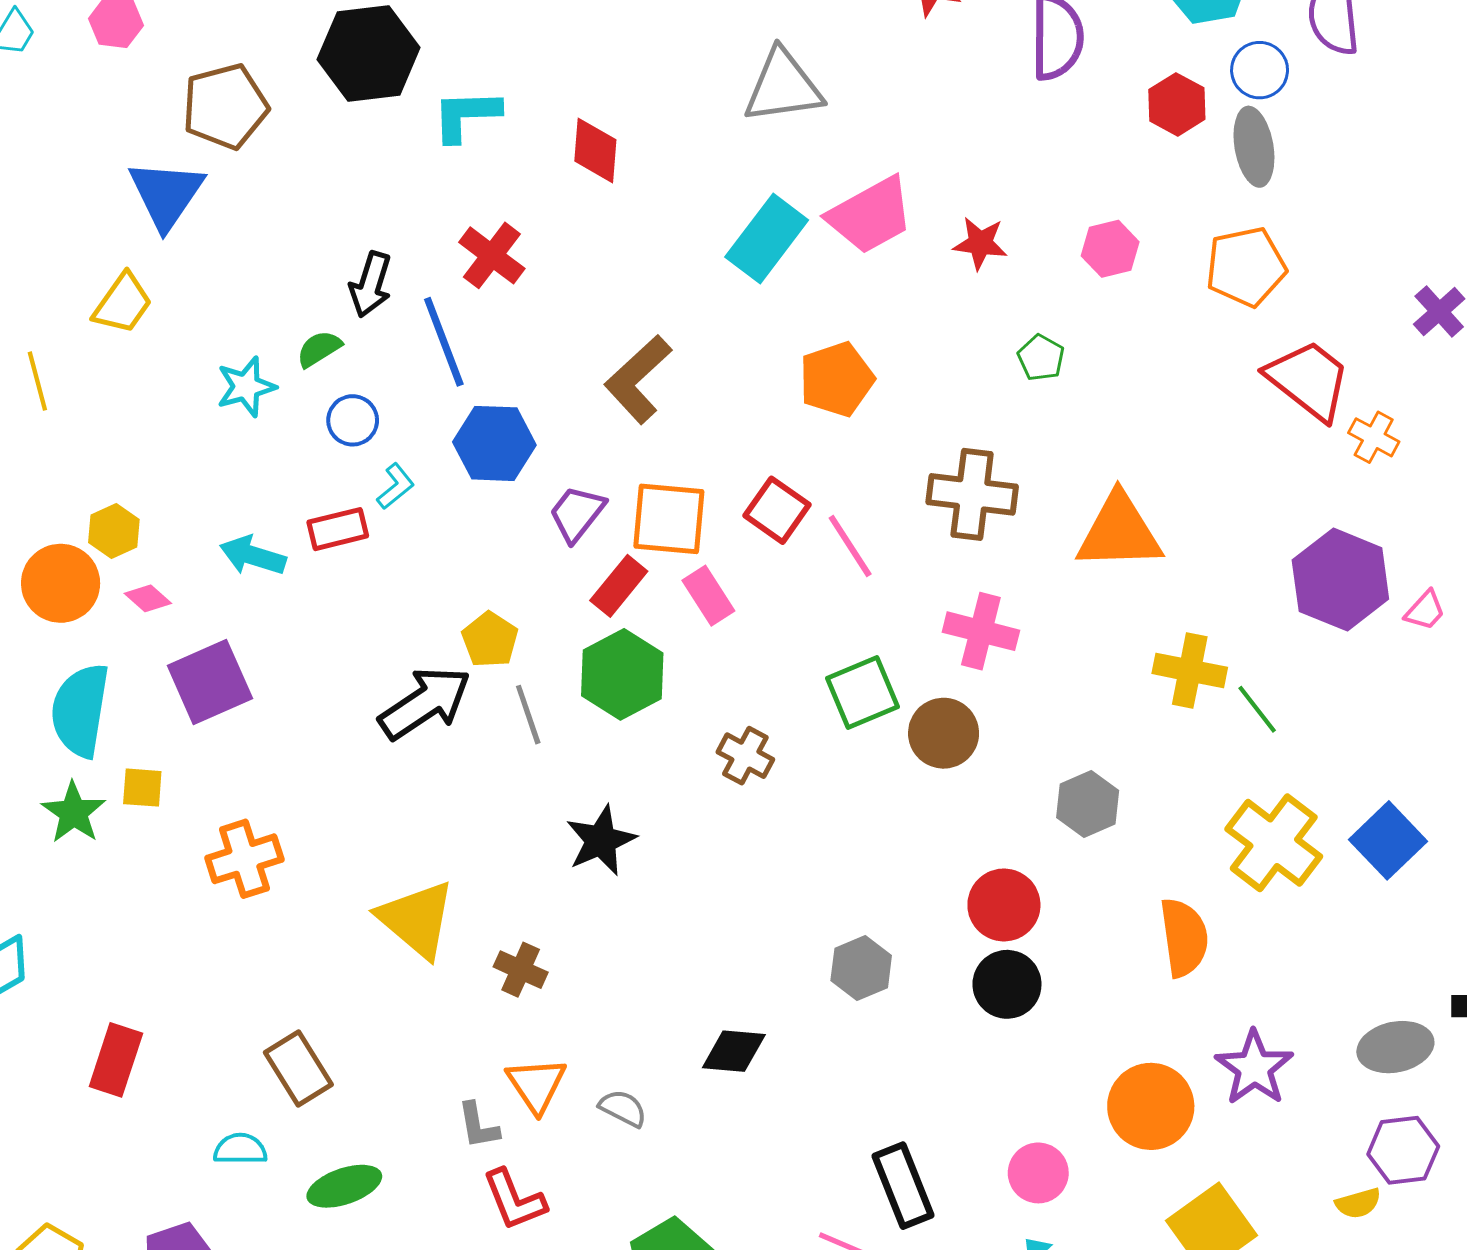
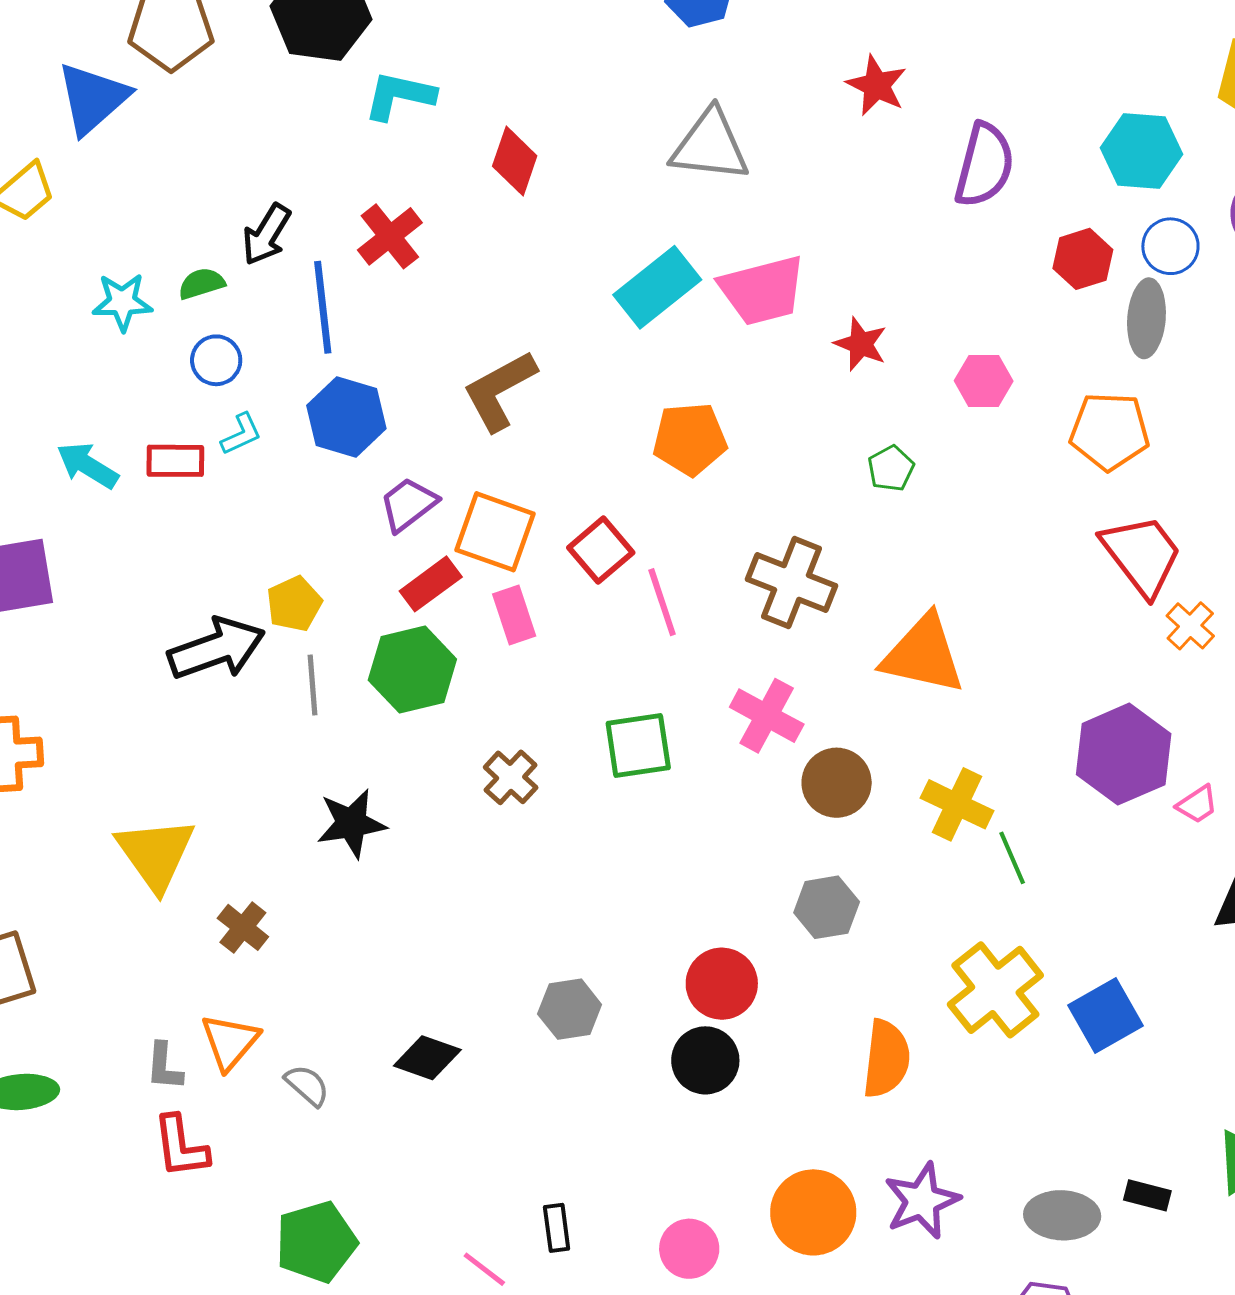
brown circle: (944, 733) -> (837, 783), moved
black rectangle: (903, 1186) -> (557, 1228), size x0.6

